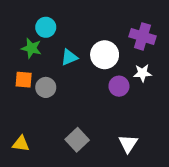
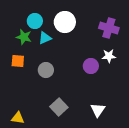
white circle: (105, 55) -> (65, 22), moved
cyan triangle: (69, 57) -> (45, 38), moved
gray circle: (46, 87) -> (46, 70), moved
yellow triangle: (21, 144) -> (18, 118), moved

